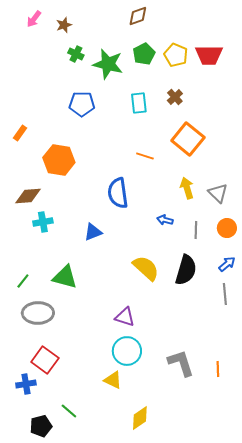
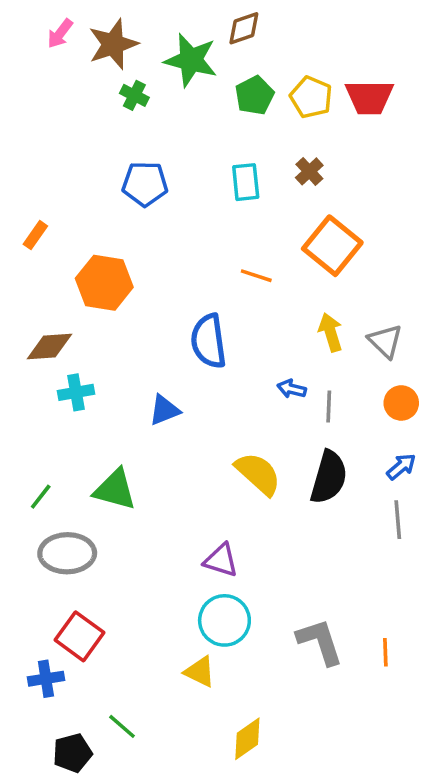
brown star: (64, 25) -> (113, 44), size x1.8
green star: (108, 64) -> (191, 60), moved
gray line: (196, 230) -> (329, 407), moved

